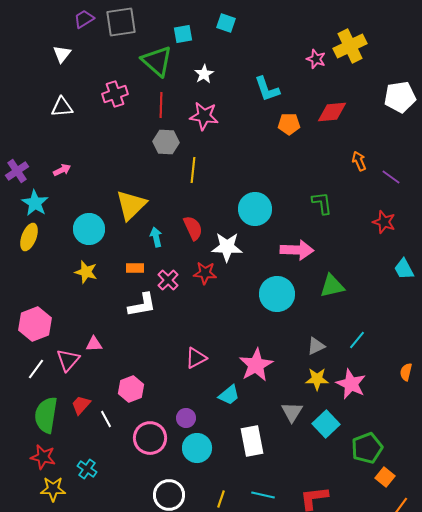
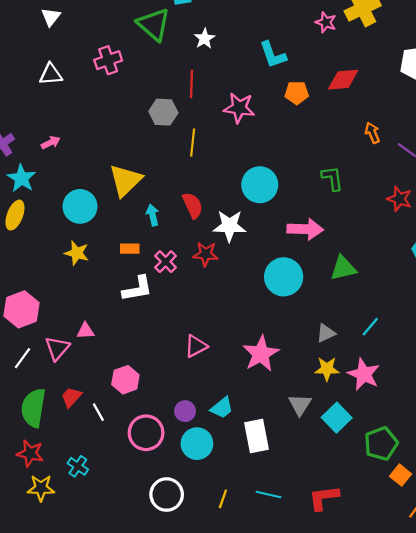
red line: (161, 105) -> (192, 84), moved
pink star: (204, 116) -> (239, 108), moved
cyan trapezoid: (229, 395) -> (222, 408), moved

